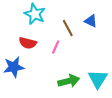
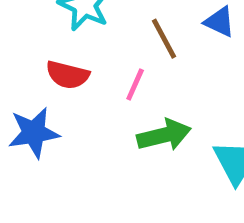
green arrow: (69, 81) -> (164, 135), moved

